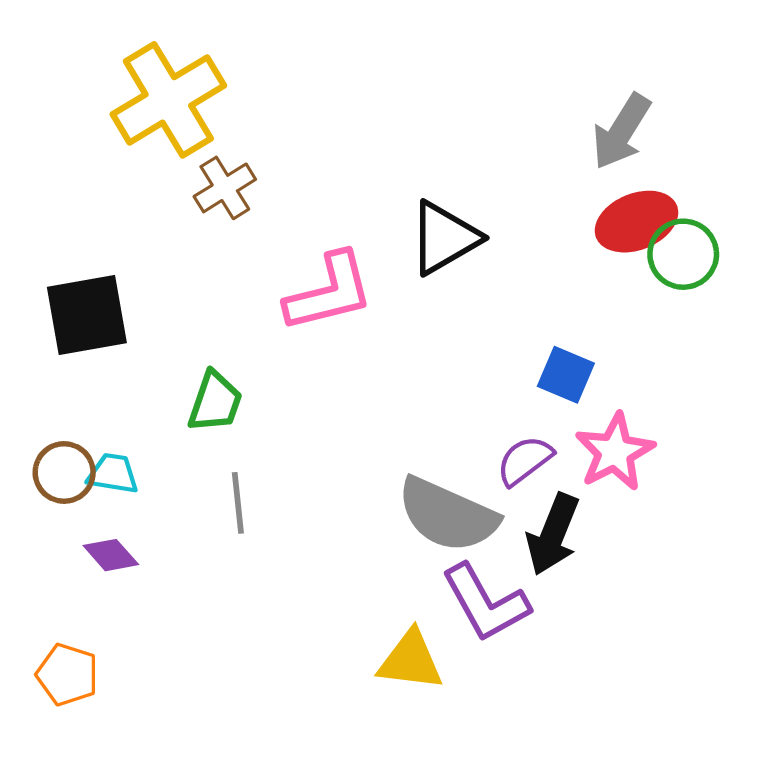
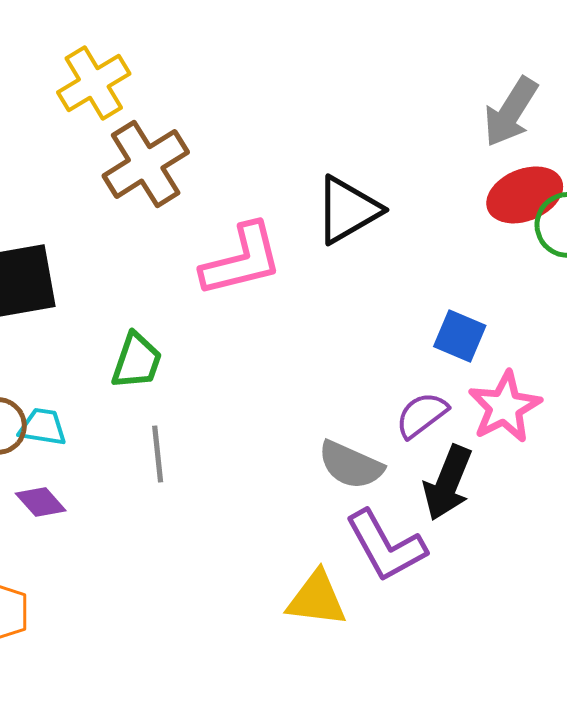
yellow cross: (168, 100) -> (94, 83), size x0.7
brown cross: (225, 188) -> (146, 164), size x1.5
gray semicircle: (448, 515) -> (351, 465), size x0.7

